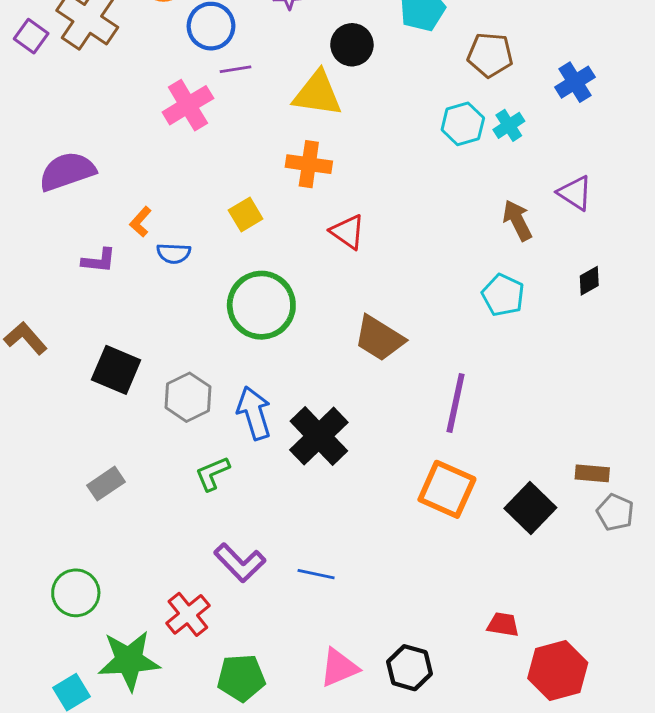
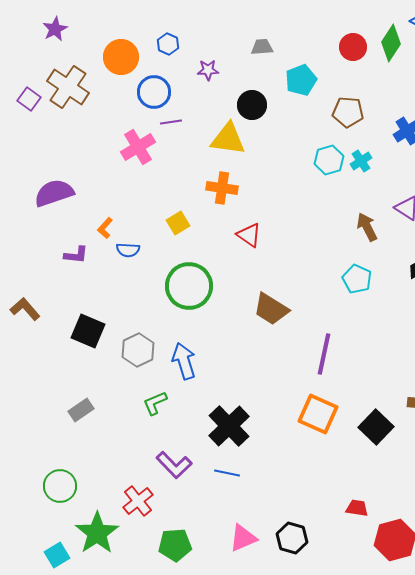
black cross: (319, 436) -> (229, 426), moved
green star: (129, 660) -> (97, 533), turned -30

